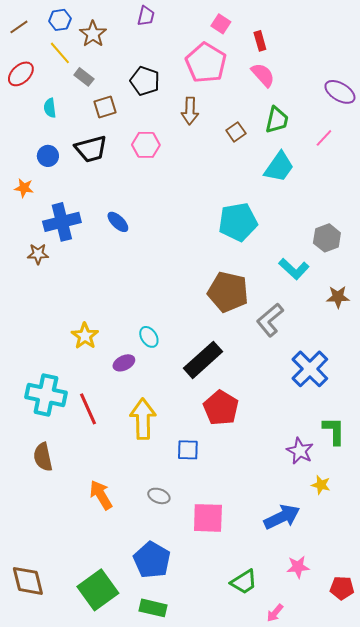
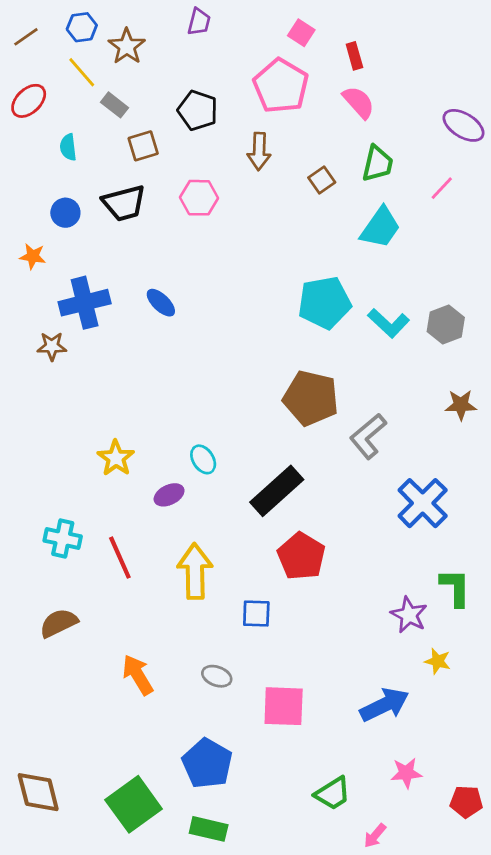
cyan L-shape: (294, 269) -> (389, 323), moved
cyan cross: (46, 395) -> (63, 538), size x0.7
brown semicircle: (43, 457) -> (59, 623), turned 76

